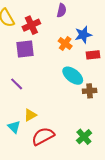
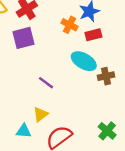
red rectangle: (93, 55) -> (93, 35), moved
purple line: (17, 84) -> (46, 83), moved
cyan triangle: (14, 127) -> (24, 131), turned -32

